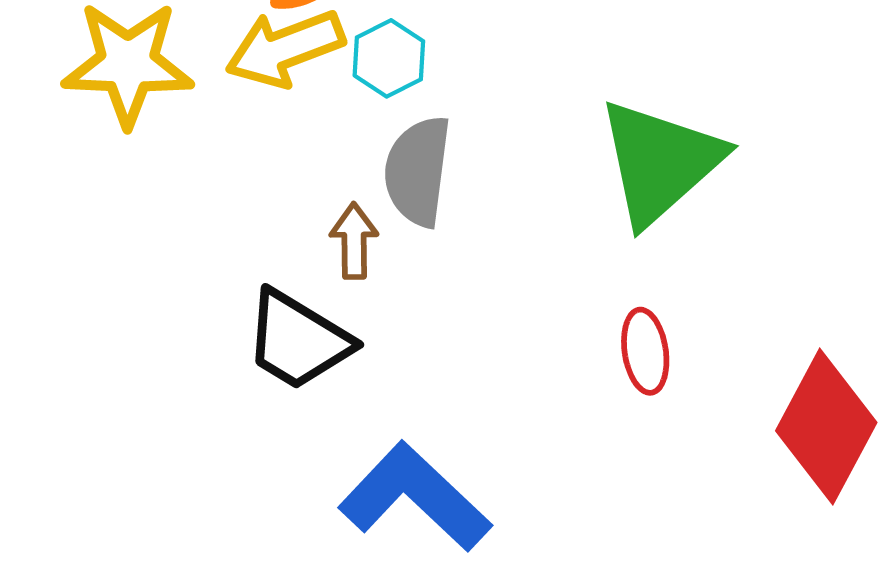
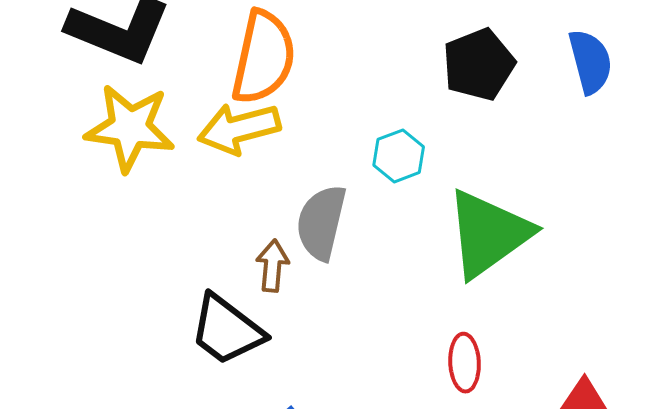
cyan hexagon: (389, 58) -> (399, 156), moved

